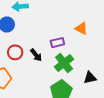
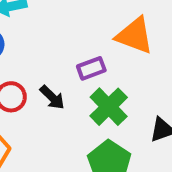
orange triangle: (81, 28) -> (135, 36), size x1.5

